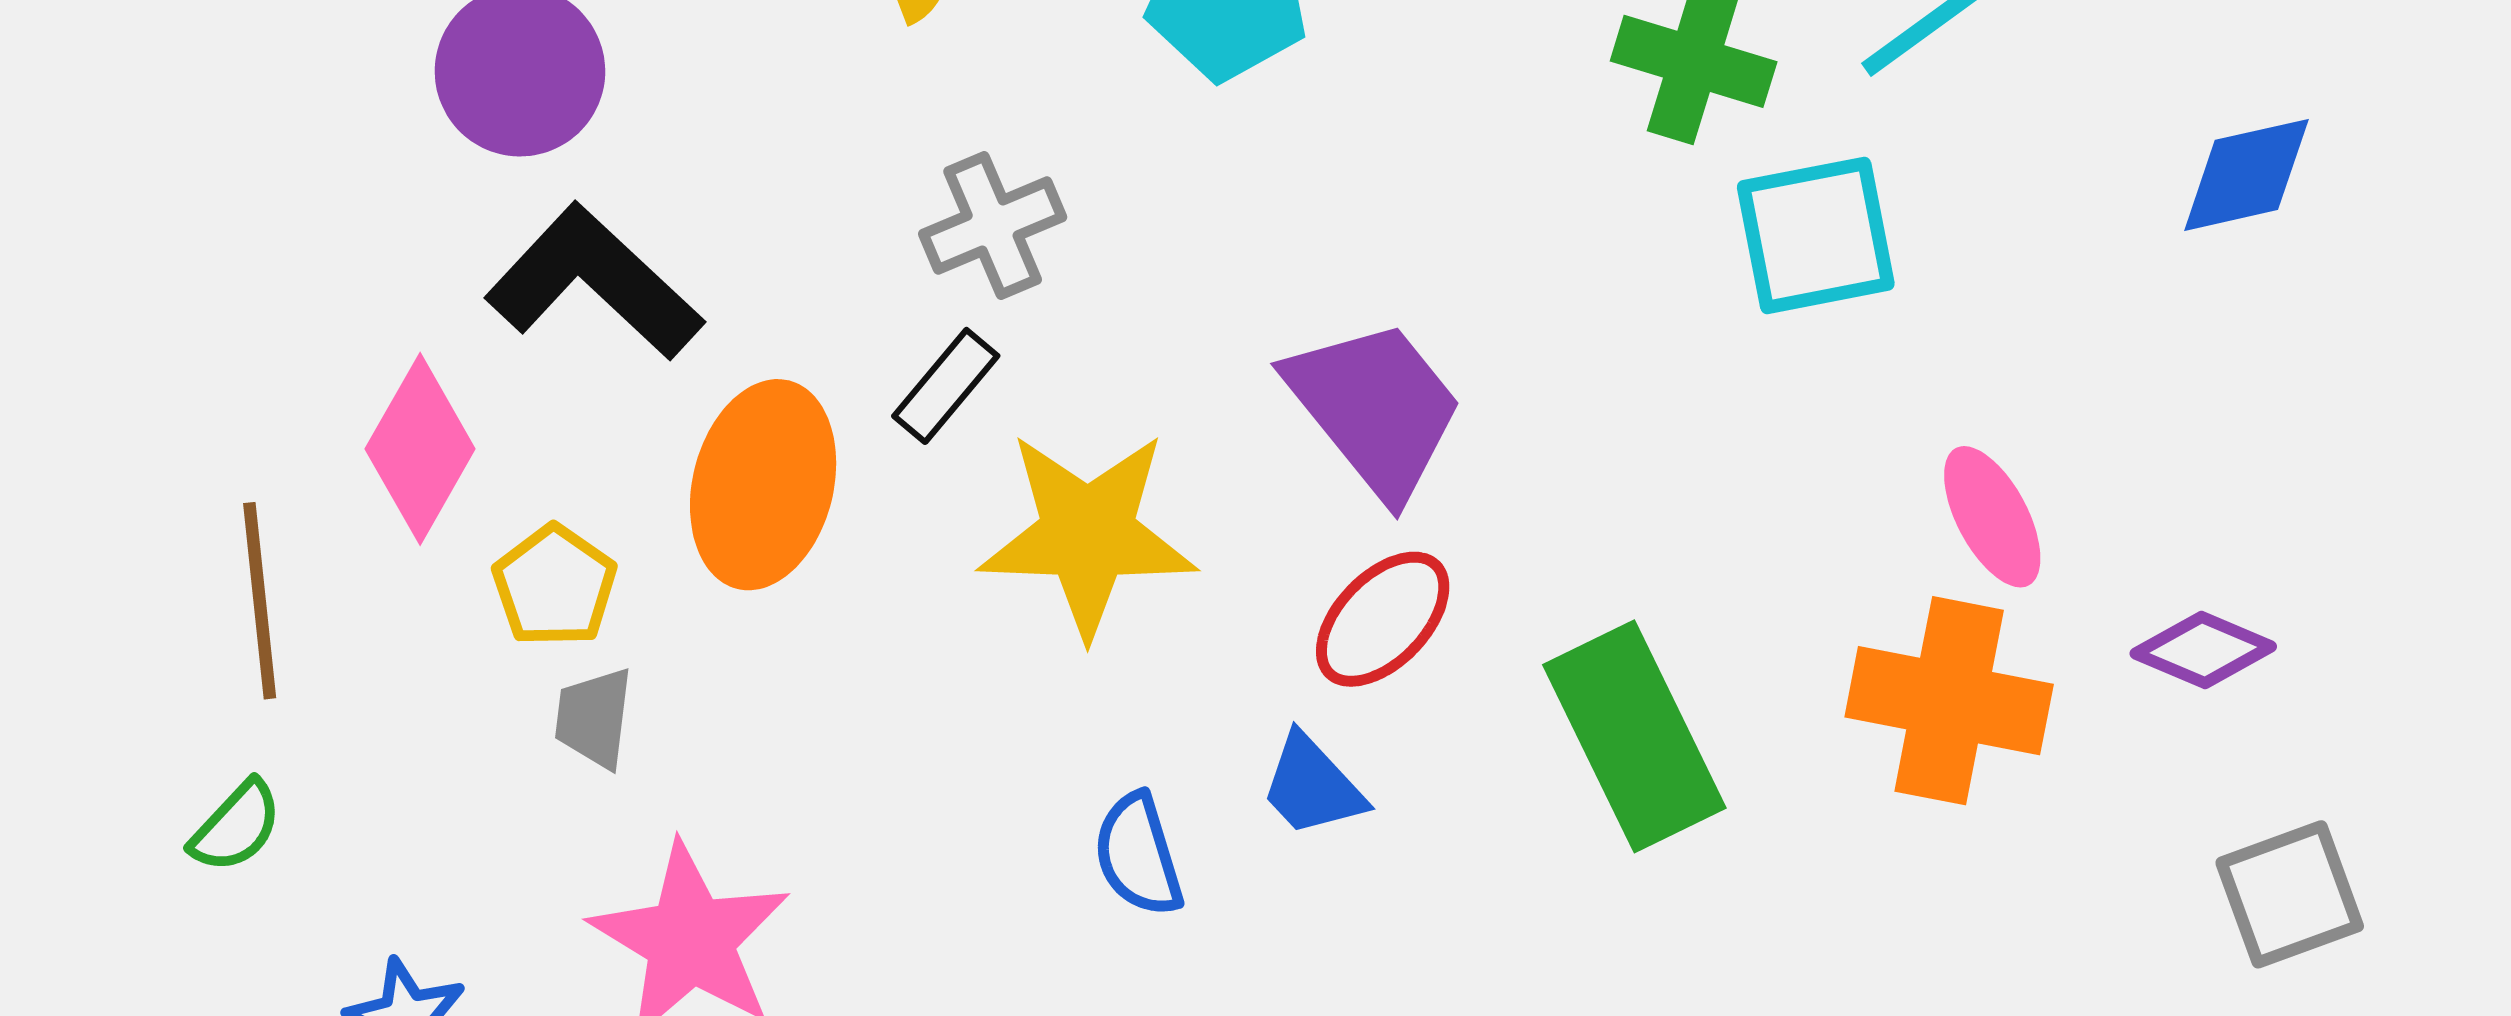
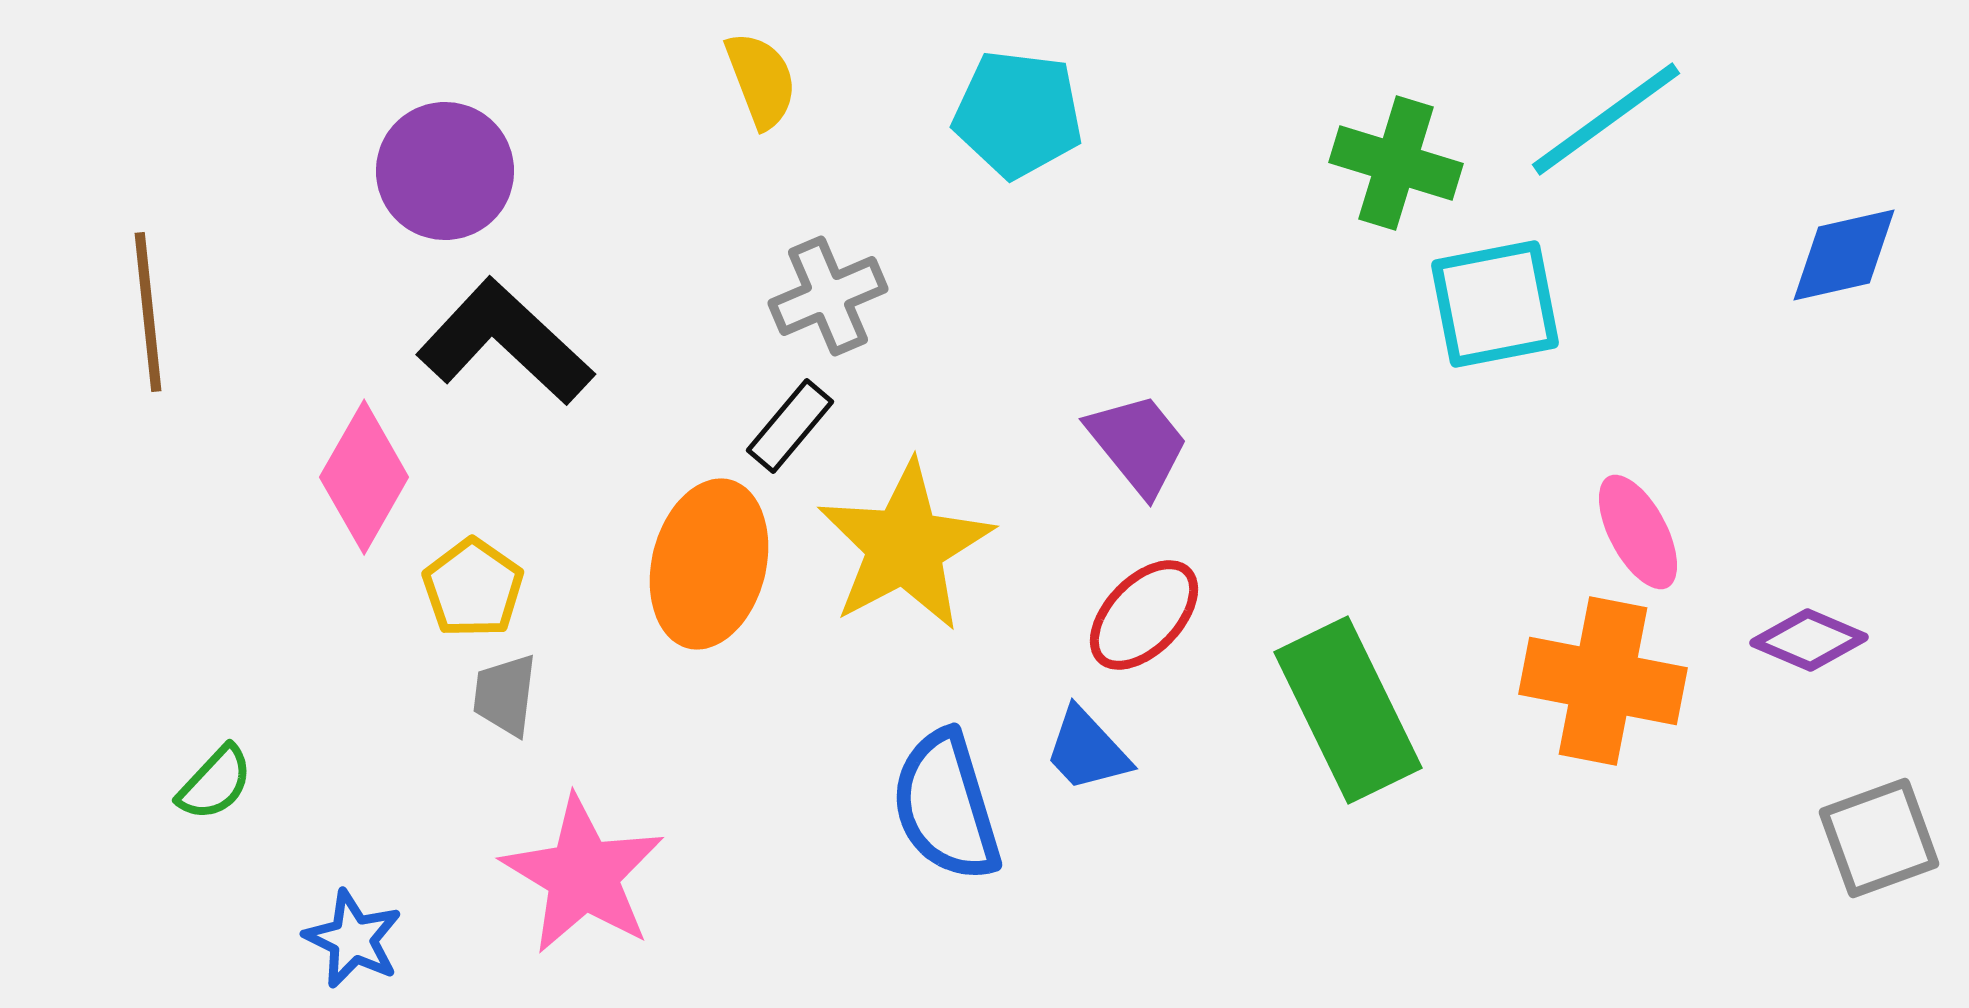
purple trapezoid: (1375, 408) -> (1138, 444), size x0.7
orange ellipse: (763, 485) -> (709, 564), moved
yellow star: (1088, 534) -> (905, 546), turned -30
brown line: (260, 601) -> (148, 312), moved
blue semicircle: (1138, 855) -> (946, 806), size x1.5

